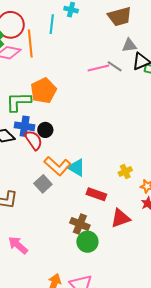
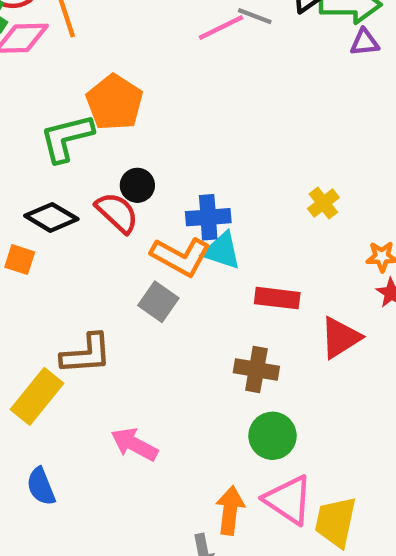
blue cross: (25, 126) -> (208, 217), moved
yellow cross: (125, 171) -> (323, 203), moved
green circle: (87, 242) -> (272, 436), moved

